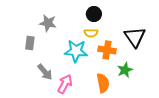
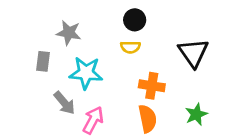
orange cross: (107, 50) -> (152, 86), moved
cyan star: (76, 51) -> (86, 73), moved
green star: (125, 70) -> (196, 114), moved

